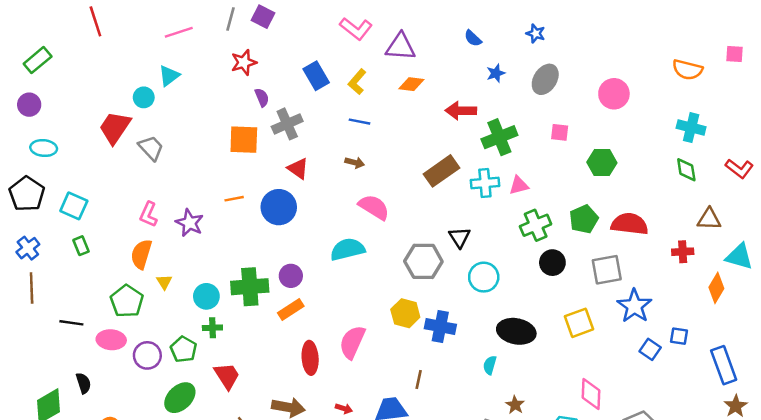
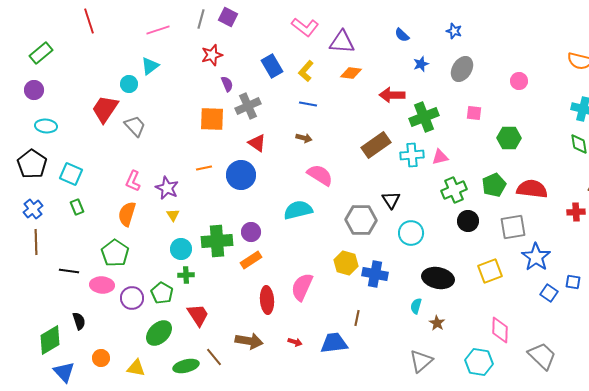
pink circle: (614, 94) -> (519, 81), size x0.7
yellow triangle: (164, 282) -> (173, 215), moved
brown star: (515, 405) -> (437, 323), moved

